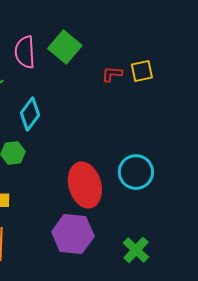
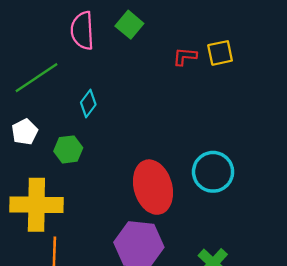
green square: (65, 47) -> (129, 25), size x0.7
cyan diamond: (30, 114) -> (88, 104), size x0.7

